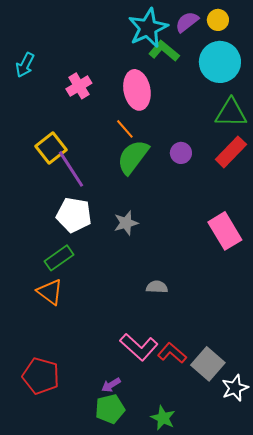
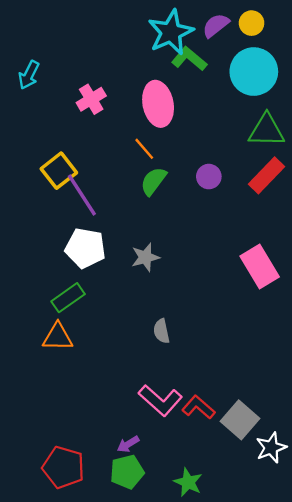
green semicircle: (133, 157) -> (153, 181), size x0.7
gray semicircle: (157, 287) -> (162, 331), moved, turned -105
orange triangle: (50, 292) -> (58, 337), turned -36
red pentagon: (41, 376) -> (63, 467), moved

